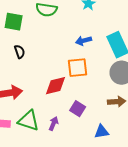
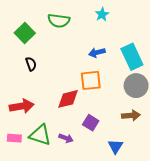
green square: (14, 22) -> (25, 33), turned 36
purple arrow: (54, 124) -> (66, 138), turned 88
blue triangle: (102, 132) -> (115, 146), turned -49

